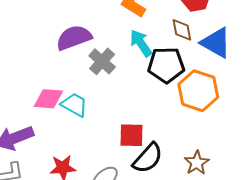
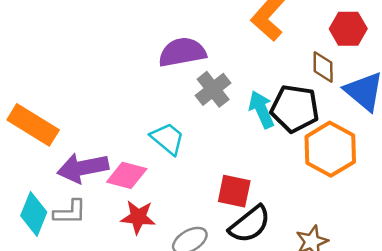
cyan arrow: (141, 43) -> (261, 109), moved
pink diamond: (48, 99) -> (127, 175), moved

